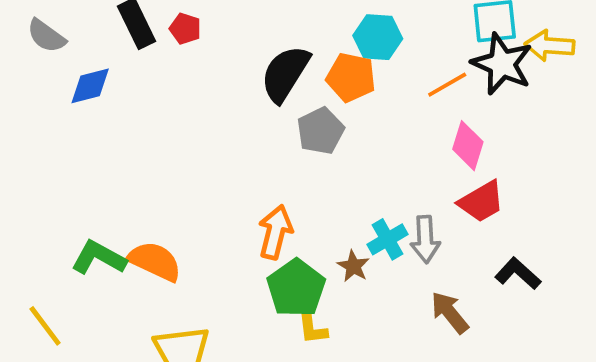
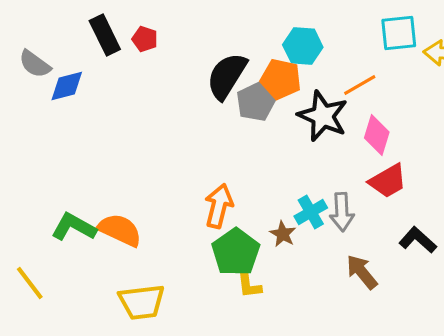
gray semicircle: (46, 36) -> (35, 64), moved
black star: (502, 64) -> (323, 116), moved
gray pentagon: (320, 131) -> (256, 102), moved

